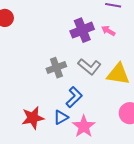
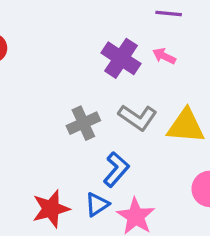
purple cross: (82, 30) -> (121, 58), turned -30

